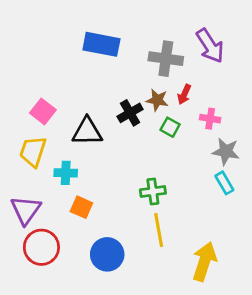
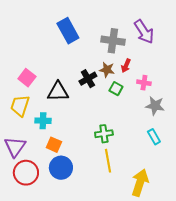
blue rectangle: (101, 44) -> (68, 31), turned 50
cyan rectangle: (224, 183) -> (154, 137), moved
blue circle: (107, 254) -> (61, 168), moved

